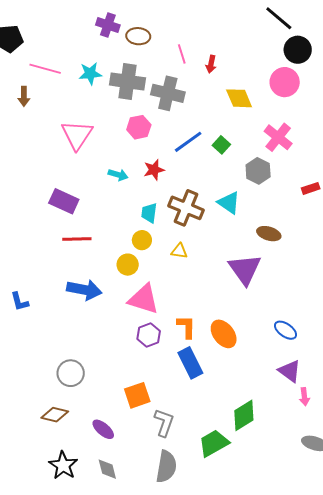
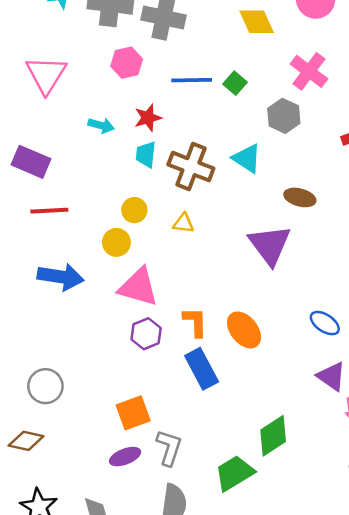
blue line: (188, 142) -> (192, 80), turned 36
cyan trapezoid: (149, 213) -> (146, 155), moved
purple ellipse: (103, 429) -> (125, 457), moved, turned -60

